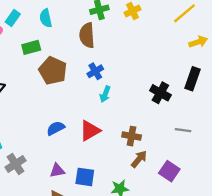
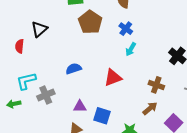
blue cross: (95, 71) -> (126, 29), turned -32
blue semicircle: (56, 128) -> (74, 69), moved
brown cross: (132, 136) -> (156, 85), moved

